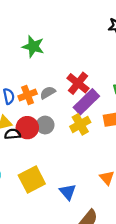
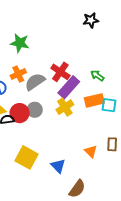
gray semicircle: (48, 93) -> (35, 82), size x1.5
orange cross: (28, 95) -> (18, 74), moved
yellow square: (32, 180) -> (27, 157), turned -30

